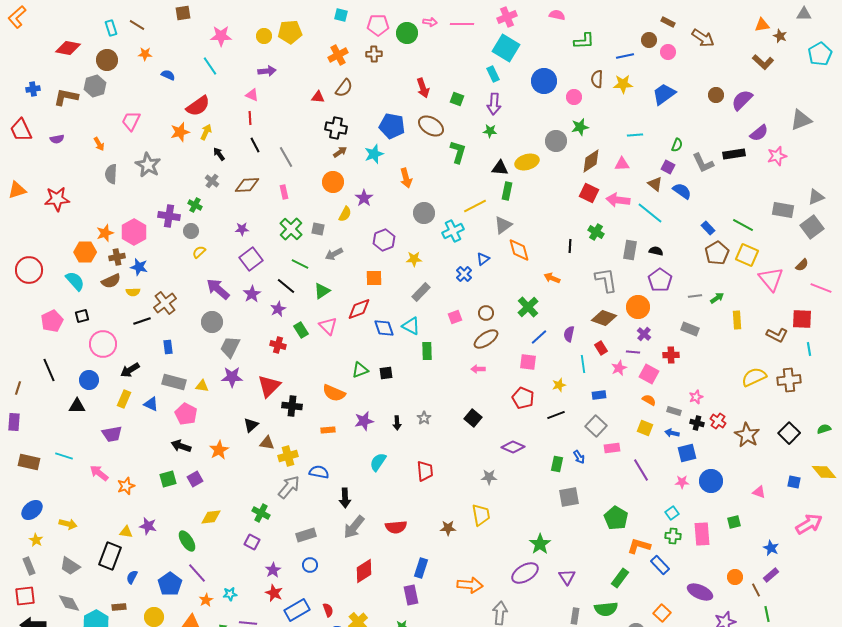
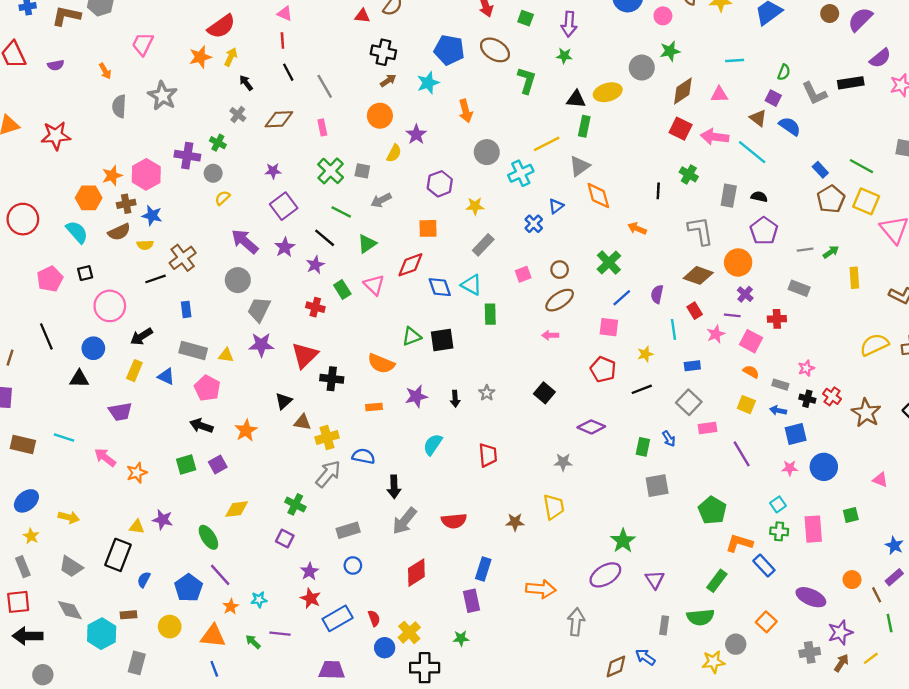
black square: (386, 373) -> (442, 340), size x1.5

